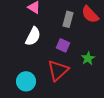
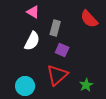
gray rectangle: (68, 19) -> (55, 28), moved
green star: (88, 58) -> (86, 85), moved

